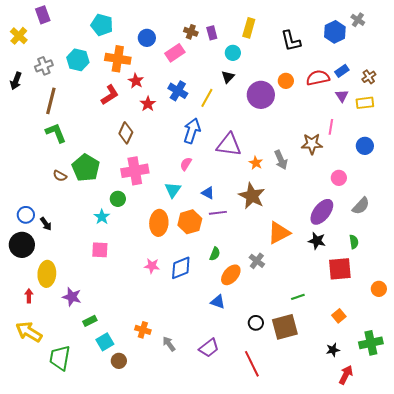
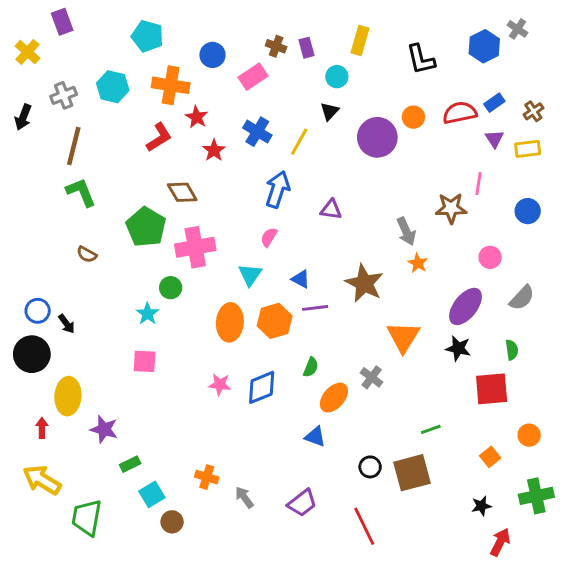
brown diamond: (126, 133) -> (182, 192), turned -55
purple triangle: (229, 145) -> (331, 210), size x0.6
orange star: (256, 163) -> (418, 263), moved
green pentagon: (86, 168) -> (146, 227), moved
orange triangle: (279, 233) -> (403, 337), turned -30
orange circle: (379, 289) -> (529, 435), moved

